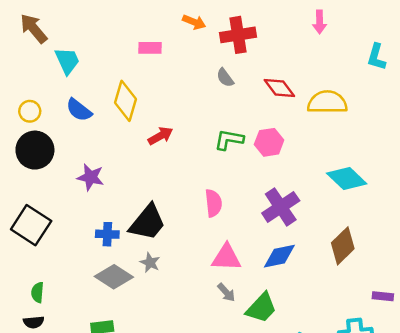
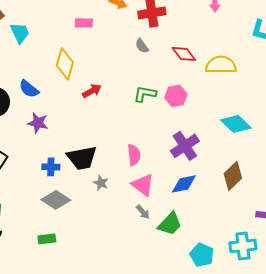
blue semicircle: (79, 110) -> (29, 89), moved
pink semicircle: (213, 203) -> (134, 155), moved
black trapezoid: (147, 222) -> (82, 158), turned 40
pink triangle: (226, 257) -> (143, 185), turned 35
gray star: (150, 263) -> (101, 183), moved

